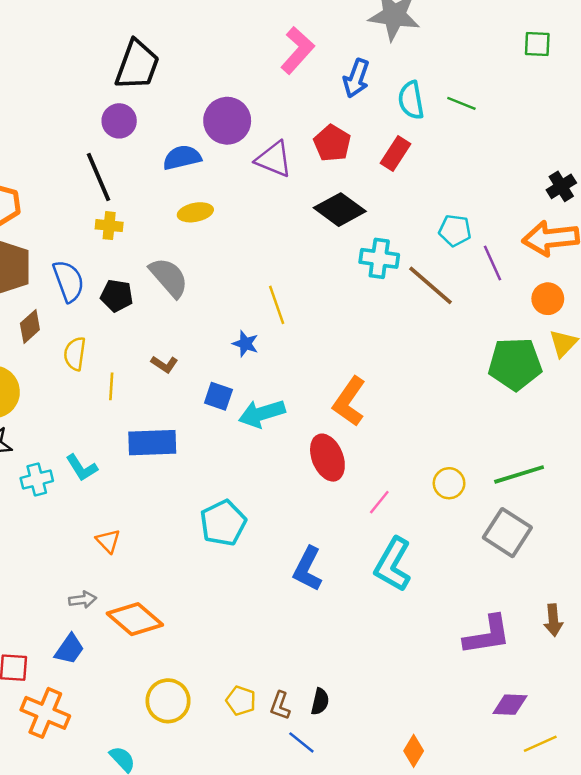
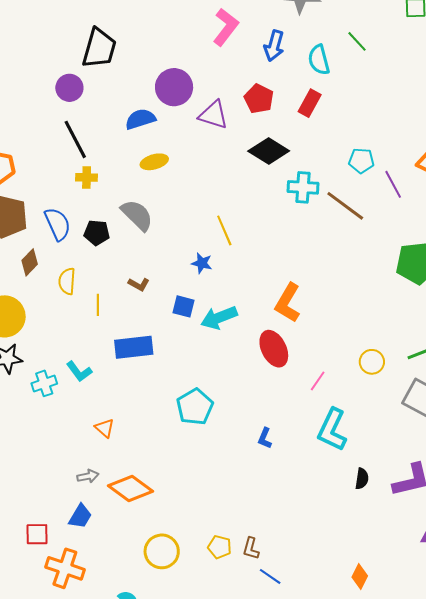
green line: (461, 103) -> (357, 41), moved, turned 30
purple circle: (119, 121) -> (69, 88), moved
blue L-shape: (308, 569) -> (265, 438), size x0.6
black semicircle: (320, 702) -> (362, 479), moved

